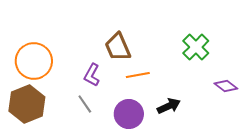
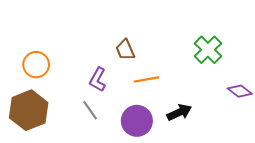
brown trapezoid: (118, 47) -> (125, 50), size x0.7
orange circle: (34, 61) -> (36, 65), size x0.7

